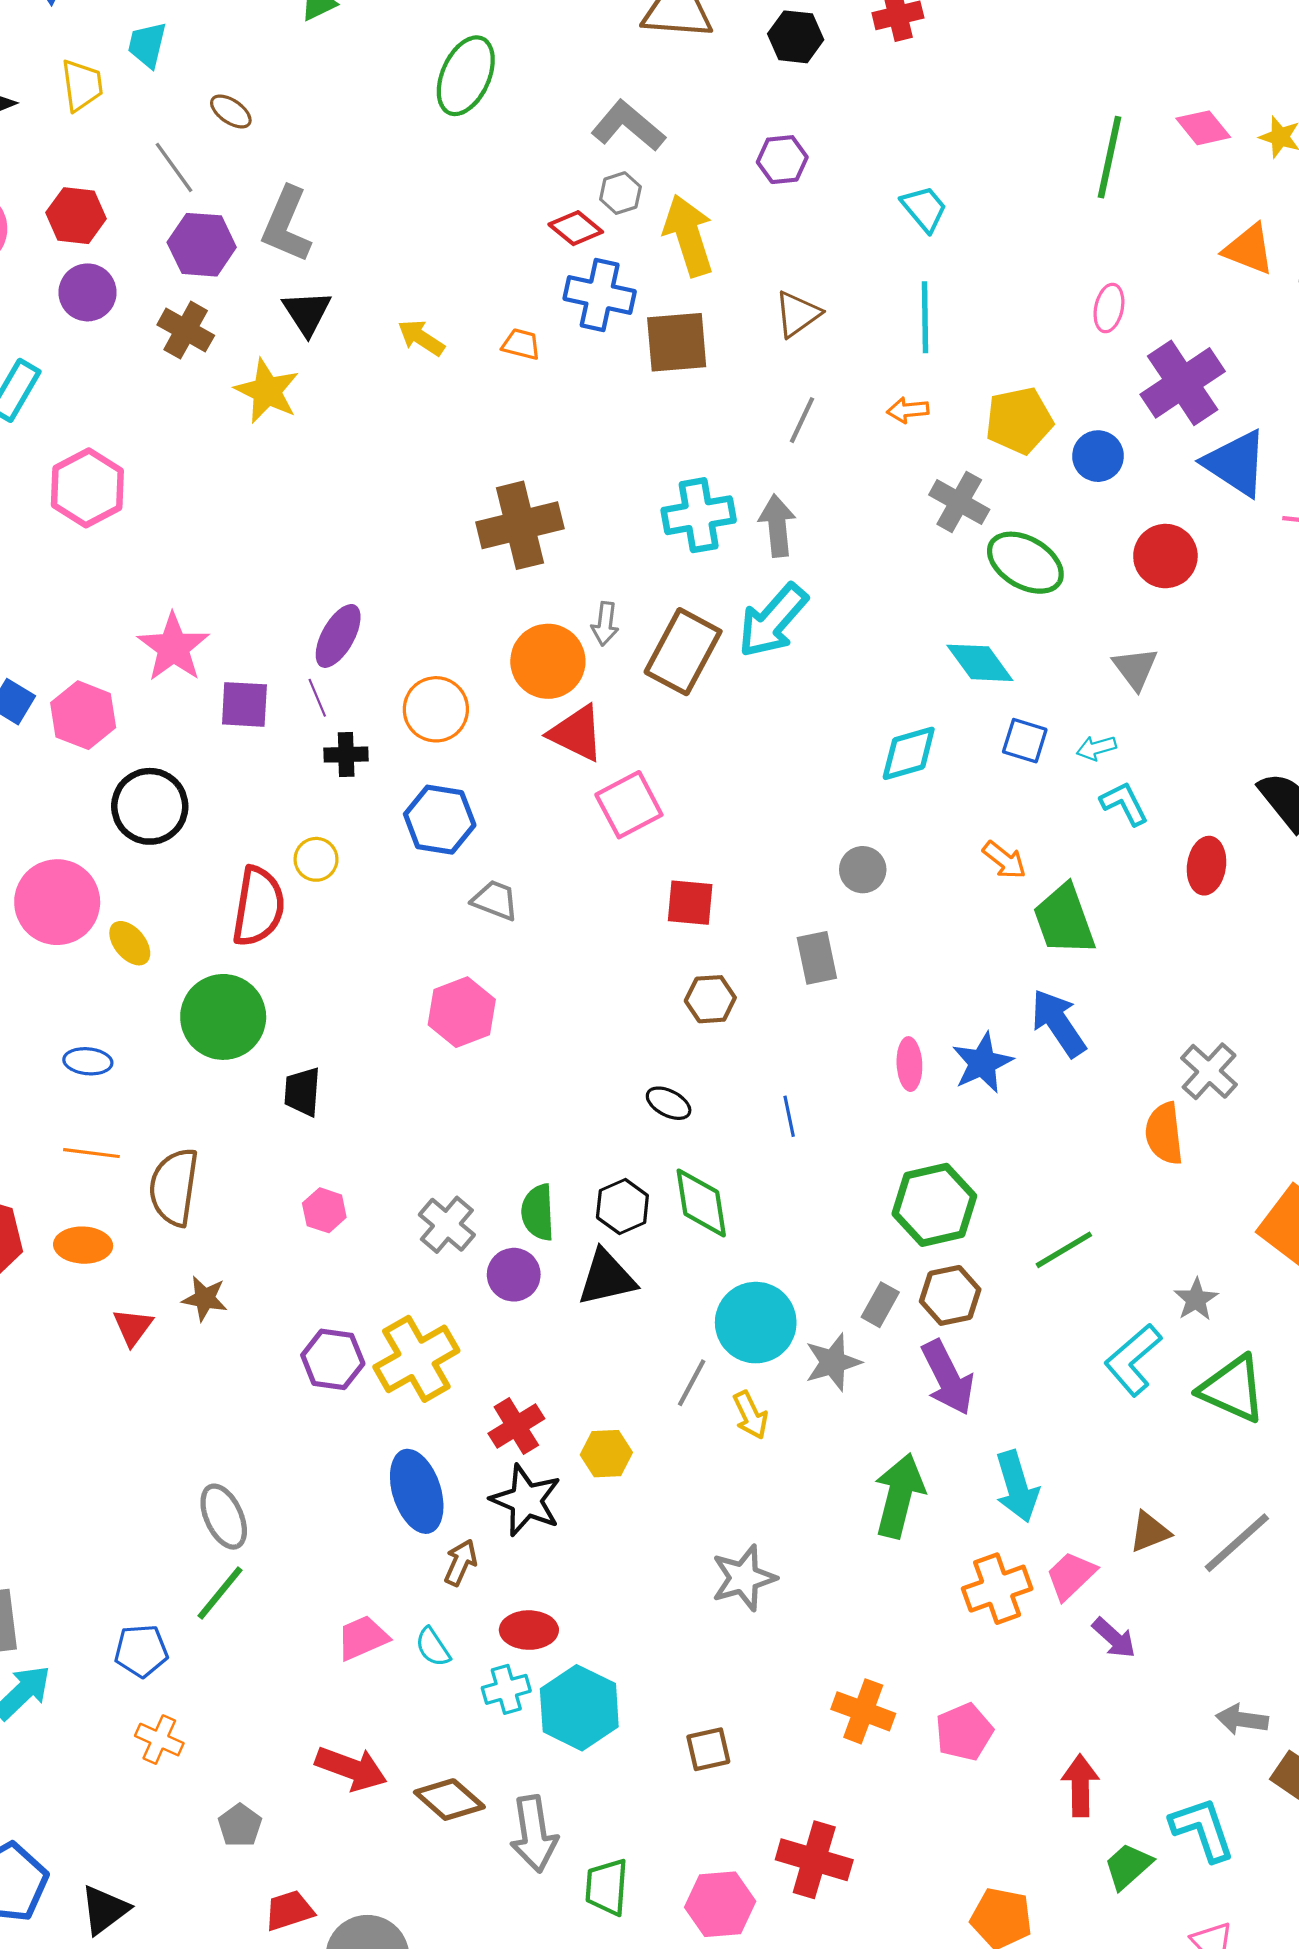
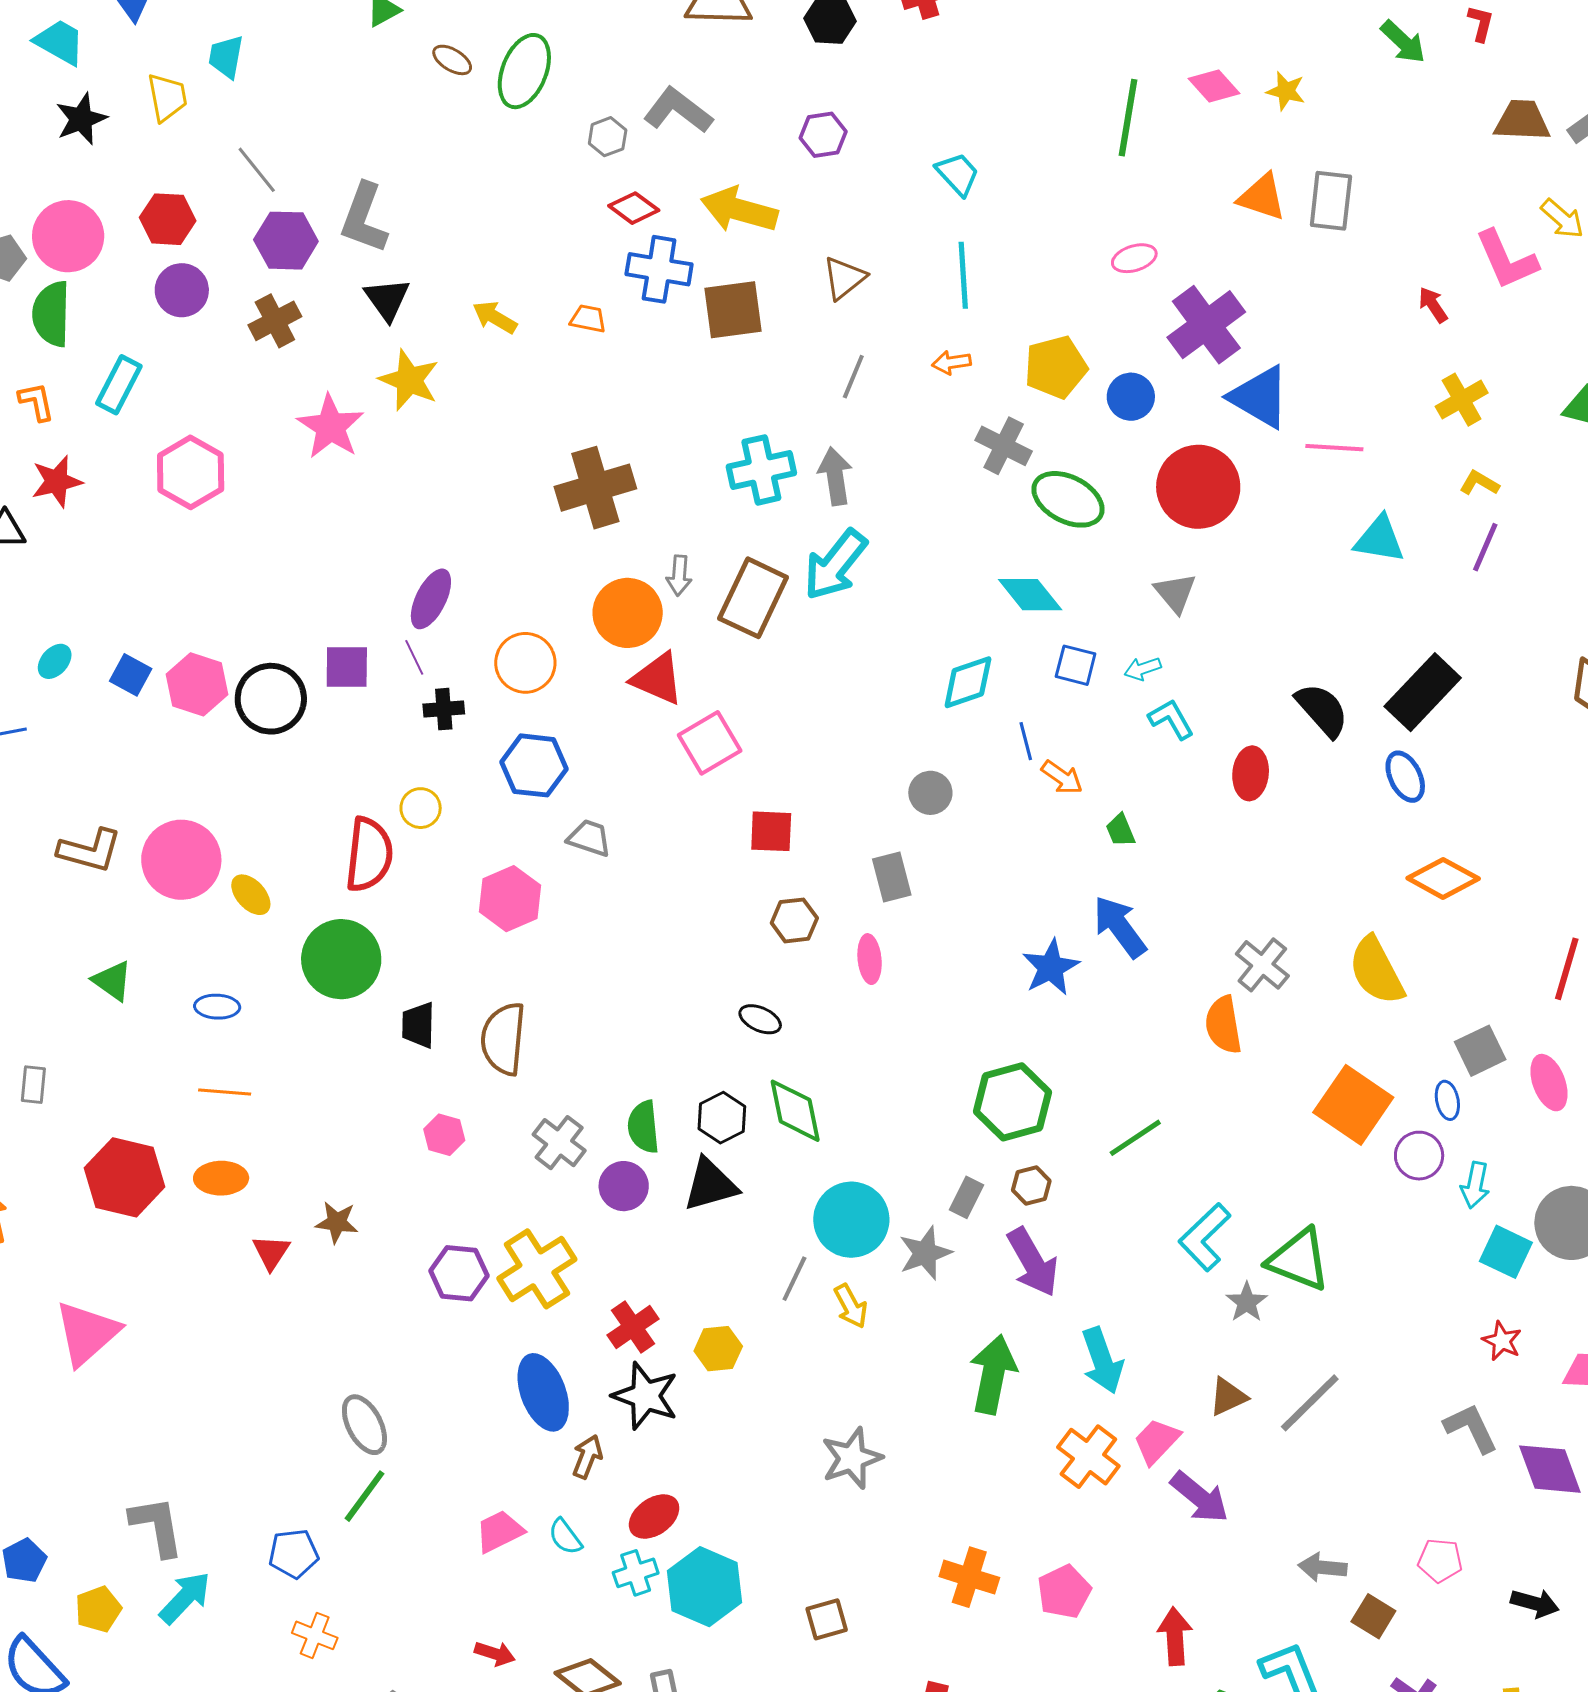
brown ellipse: (231, 111) -> (452, 60), moved
gray hexagon: (620, 193) -> (608, 137), moved
yellow arrow: (689, 236) -> (739, 210), turned -54
pink ellipse: (1109, 308) -> (1134, 258), turned 63
brown cross: (186, 330) -> (275, 321), turned 36
yellow star: (267, 391) -> (409, 380), moved
red circle: (1165, 556) -> (1198, 487), size x1.4
pink star: (173, 647) -> (331, 427), moved
black circle: (150, 806) -> (271, 699), moved
green trapezoid: (1064, 920) -> (1120, 830), size x0.5
pink hexagon: (462, 1012) -> (510, 899), moved
pink ellipse: (909, 1064) -> (870, 959), moved
blue line: (789, 1116) -> (1026, 741), moved
brown semicircle: (174, 1187) -> (503, 1039), moved
brown hexagon: (950, 1295) -> (1031, 1185), size x0.7
gray star: (1196, 1299) -> (1247, 1302), moved
orange cross: (997, 1589) -> (1088, 1457), turned -30
red ellipse: (529, 1630) -> (654, 1517), turned -33
purple arrow: (1114, 1638) -> (1200, 1497), size x1.4
red arrow: (351, 1768) -> (495, 1654), size x0.6

